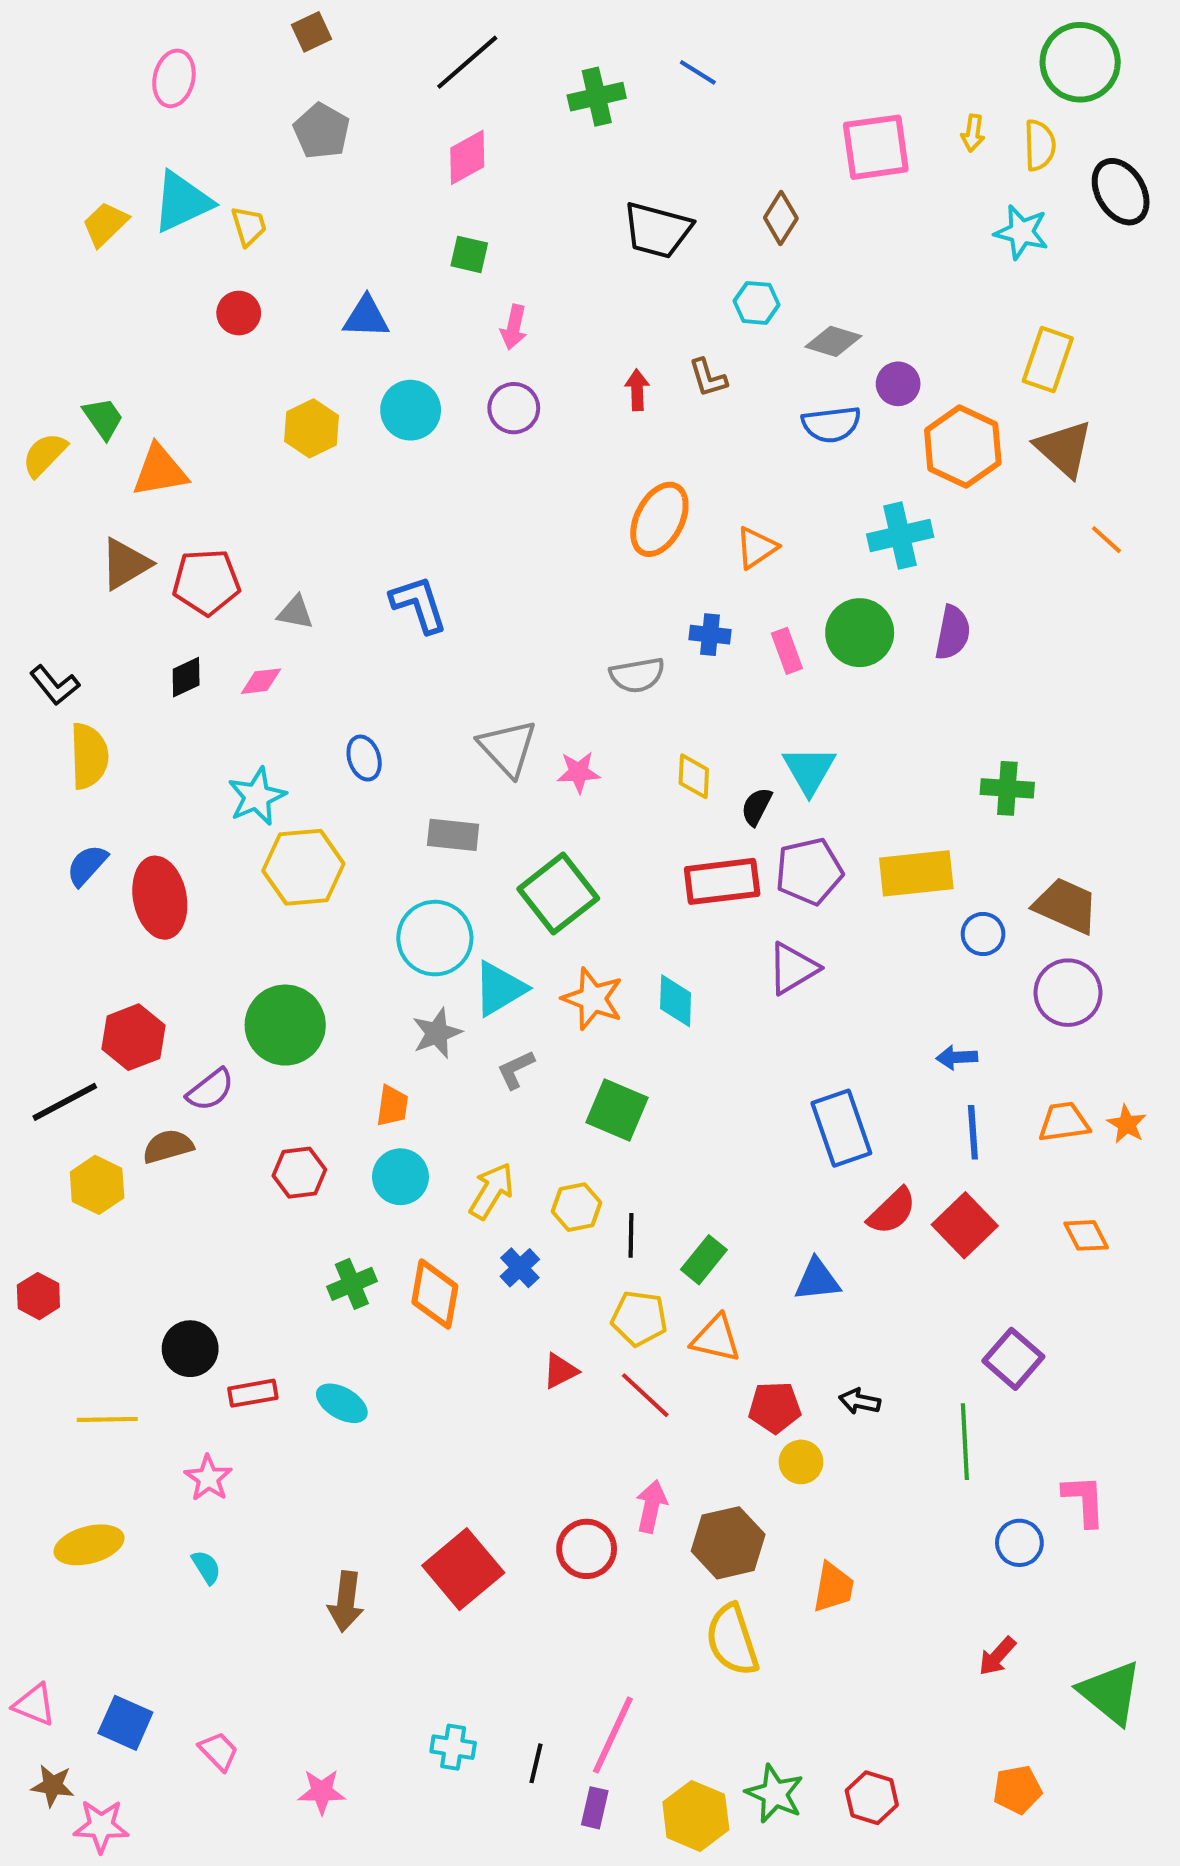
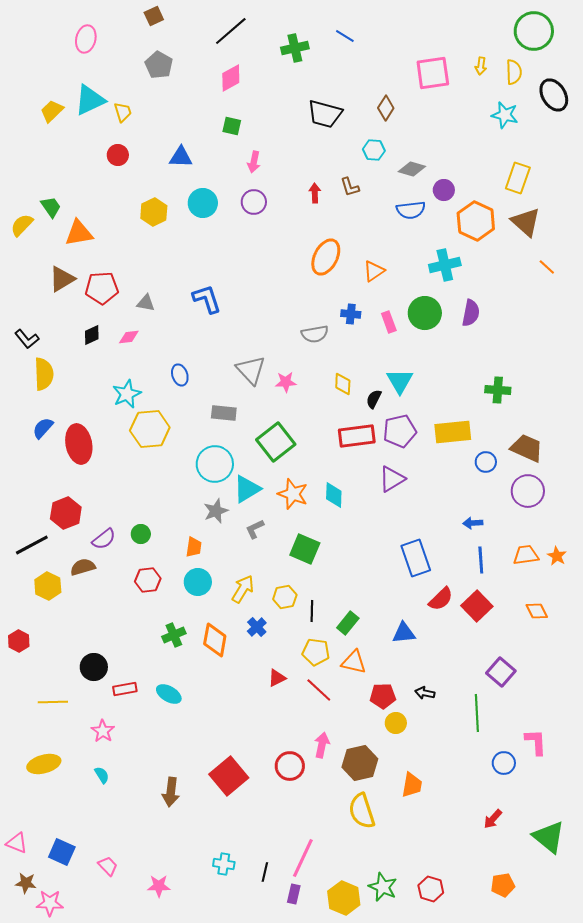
green circle: (285, 1025) -> (141, 534), moved, size x0.5

